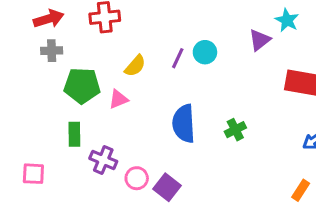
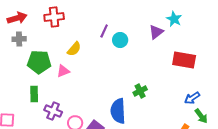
purple line: (178, 58) -> (104, 31), moved
blue semicircle: (184, 124) -> (118, 111), moved

